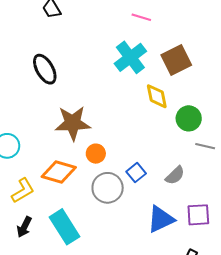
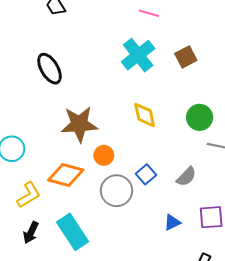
brown square: (176, 60) -> (186, 57), size x0.7
yellow diamond: (157, 96) -> (145, 115), moved
blue triangle: (161, 219) -> (172, 222), size x0.6

